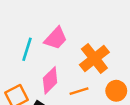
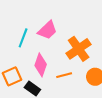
pink diamond: (50, 80) -> (41, 65), turned -30

